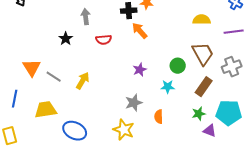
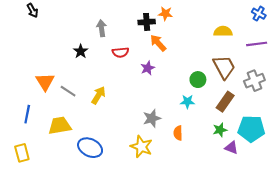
purple star: (140, 70) -> (148, 68), moved

